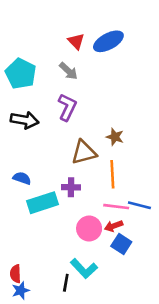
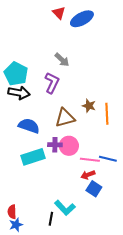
red triangle: (76, 41) -> (59, 13), moved
blue ellipse: (108, 41) -> (82, 19), moved
gray arrow: (68, 71) -> (62, 60), moved
cyan pentagon: (21, 74) -> (16, 74), moved
orange line: (112, 174) -> (107, 114), moved
blue semicircle: (22, 178) -> (29, 126), moved, size x1.5
pink circle: (89, 229) -> (69, 146), moved

